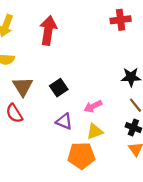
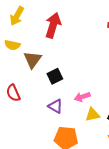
brown triangle: (23, 87) -> (33, 60), moved
yellow triangle: (95, 131) -> (93, 115), moved

